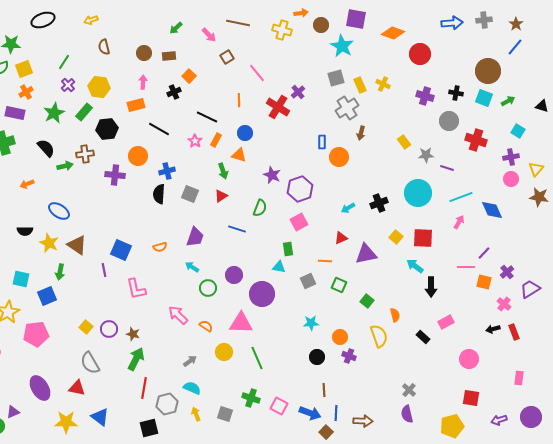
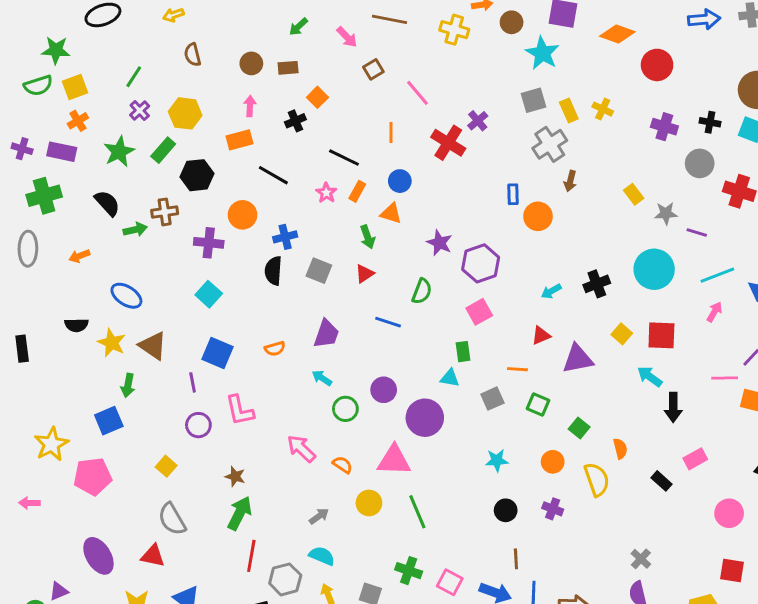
cyan square: (21, 279) -> (209, 294), moved, turned 30
purple circle: (109, 329) -> (198, 425), moved
orange circle: (340, 337) -> (553, 462), moved

